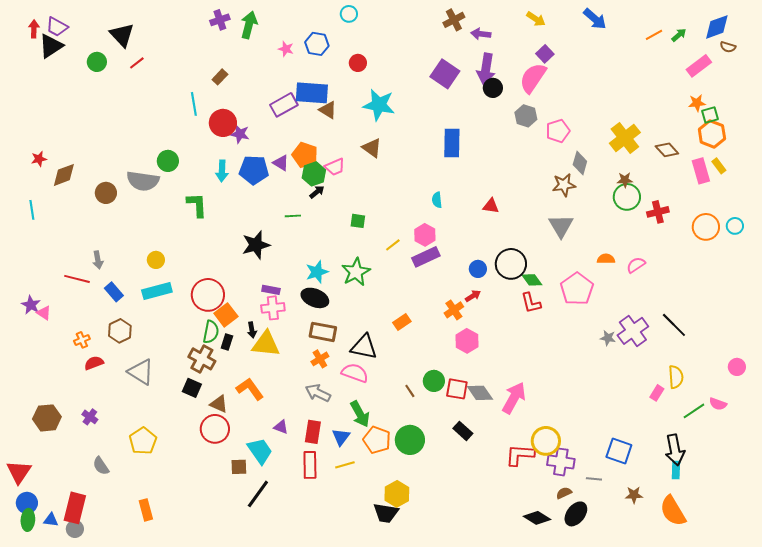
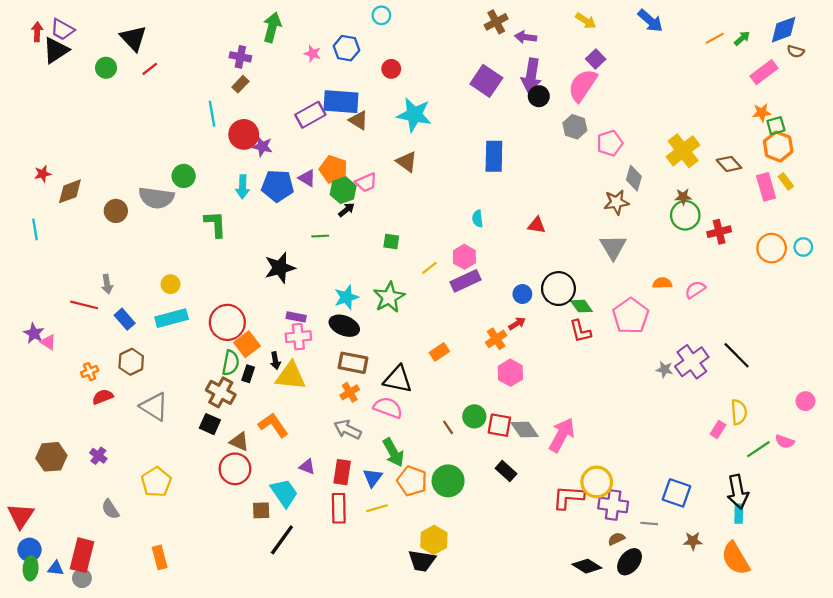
purple cross: (220, 20) -> (240, 57), moved, turned 30

